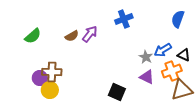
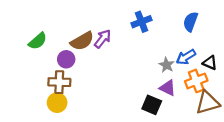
blue semicircle: (178, 19) -> (190, 22), moved
brown semicircle: (72, 36) -> (82, 41), size x1.5
purple circle: (40, 78) -> (66, 59), moved
black square: (117, 92) -> (152, 105), moved

